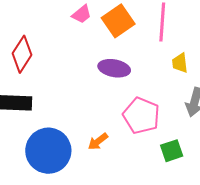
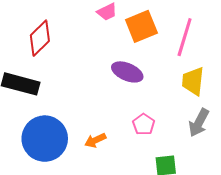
yellow trapezoid: (180, 63) -> (193, 81), size x1.4
pink pentagon: (141, 116) -> (144, 124), size x0.6

